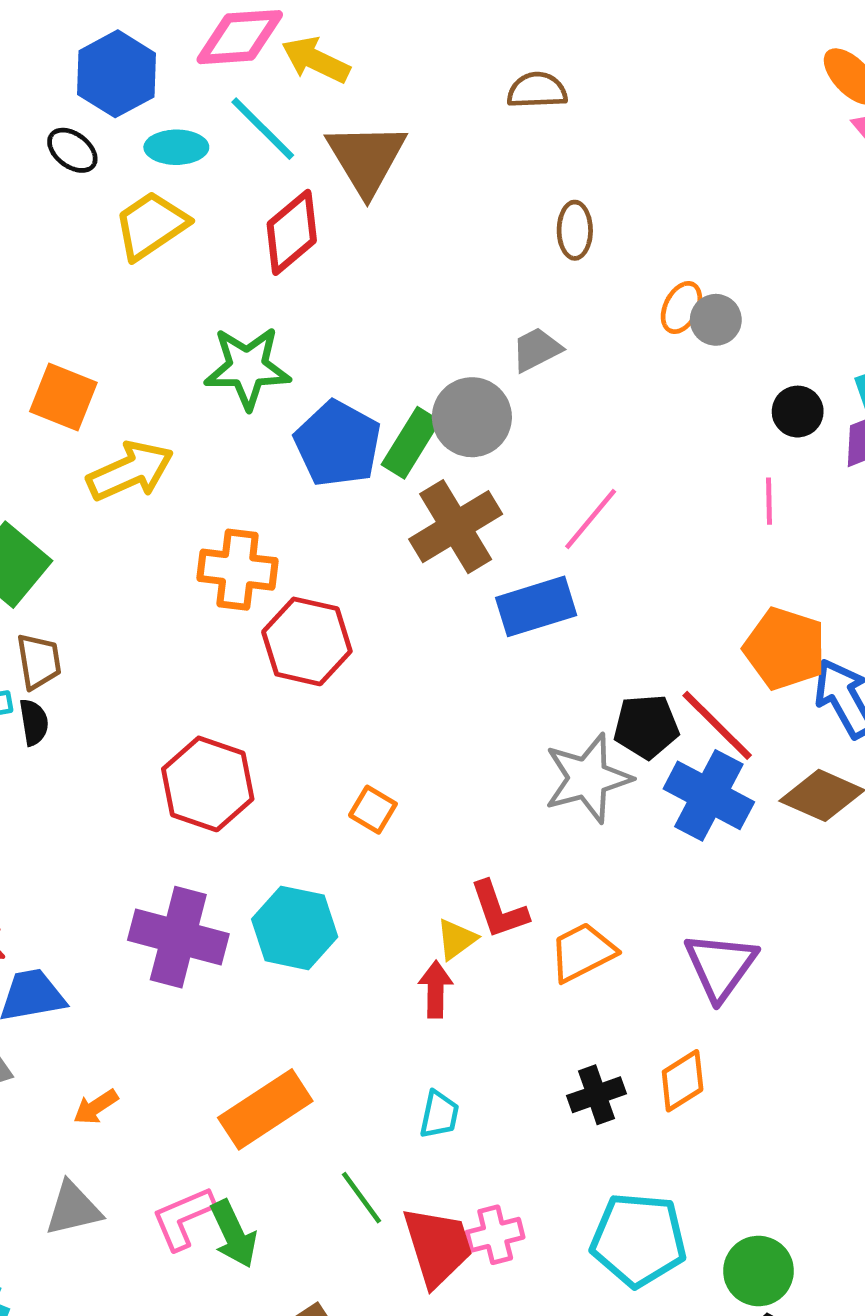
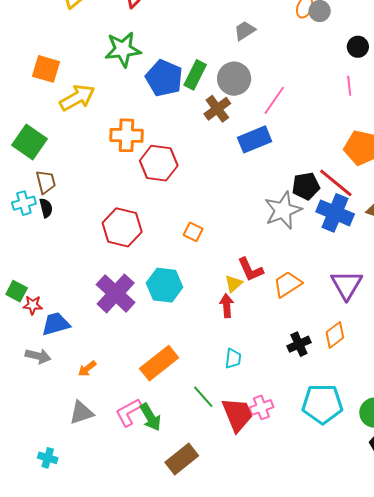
gray circle: (472, 417) -> (234, 79), moved
brown cross: (456, 527) -> (217, 109), size x0.7
purple cross: (178, 937) -> (116, 293), turned 33

